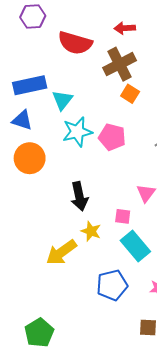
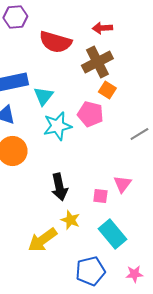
pink pentagon: (112, 137) -> (90, 114), moved
pink square: (123, 216) -> (100, 196), moved

